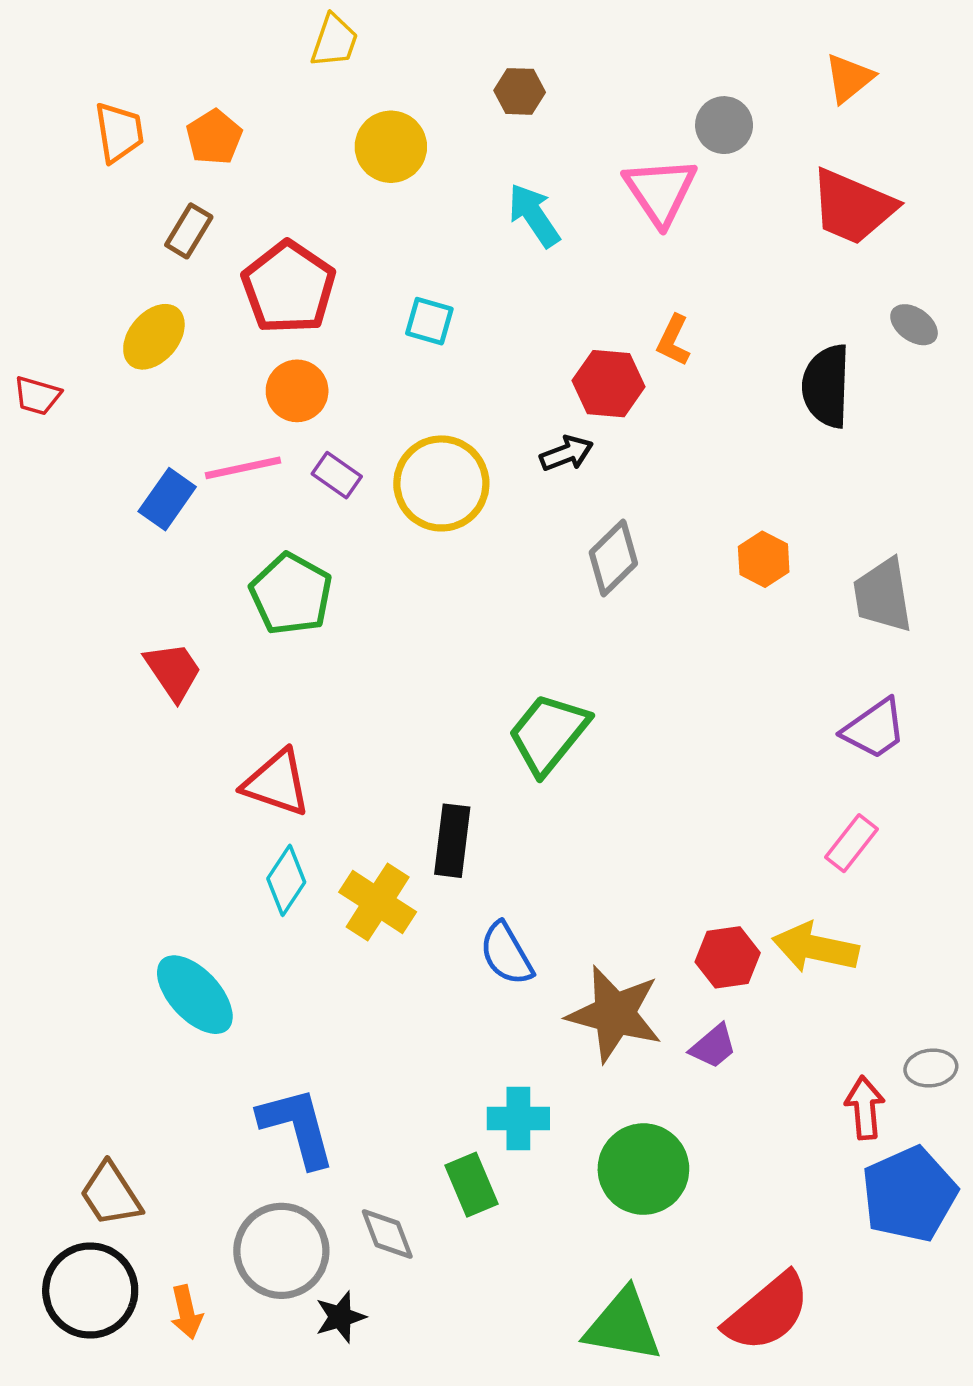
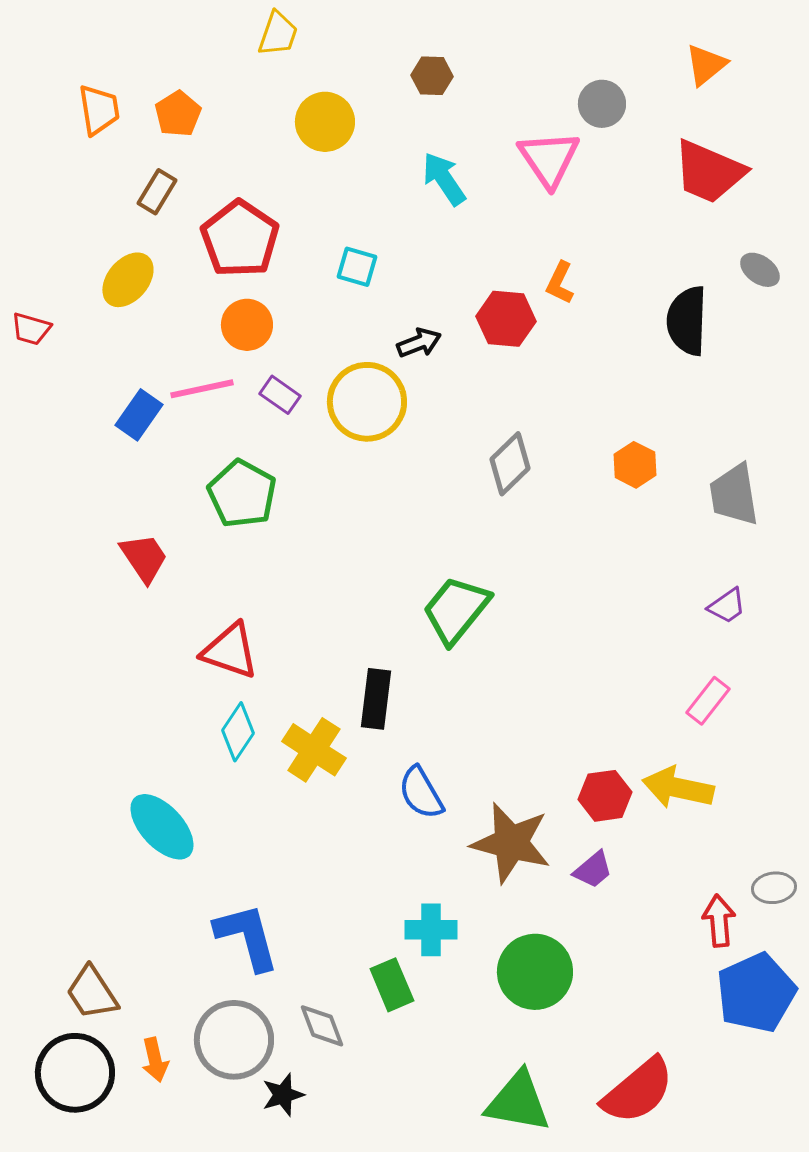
black arrow: (566, 453) -> (419, 343), moved
purple trapezoid: (874, 729) -> (727, 606), size x0.7
orange arrow: (186, 1312) -> (155, 1060), moved

